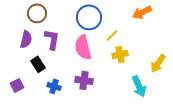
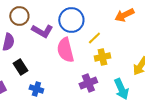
purple L-shape: (52, 39) -> (42, 31), moved, turned 110
purple cross: (84, 80) -> (88, 83), moved, turned -30

